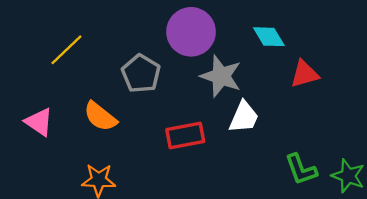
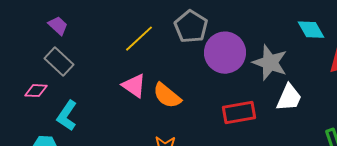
purple circle: (191, 32) -> (225, 53), moved
gray pentagon: (141, 74) -> (191, 27), moved
pink triangle: (39, 122) -> (134, 86), moved

